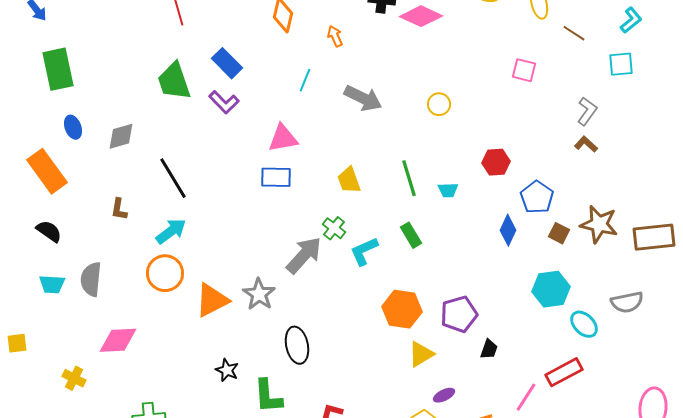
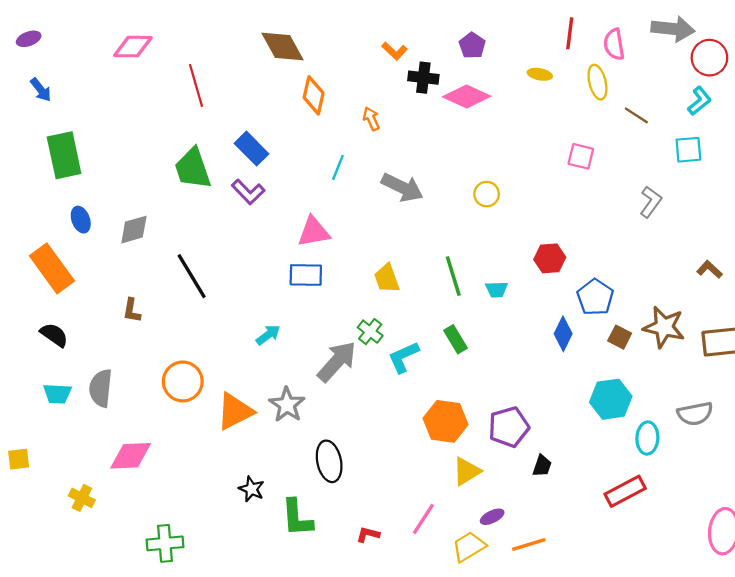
brown L-shape: (586, 144) -> (709, 269), moved
cyan arrow: (171, 231) -> (268, 335), moved, size x0.7
cyan ellipse: (584, 324) -> (647, 438), turned 48
pink line: (526, 397) -> (423, 519), moved

